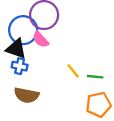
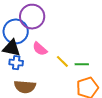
pink semicircle: (41, 39) -> (40, 49), moved

